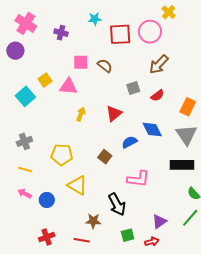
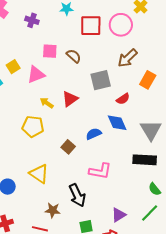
pink triangle: (68, 86) -> (36, 75), turned -30
gray square: (133, 88) -> (101, 80), size x1.5
red semicircle: (157, 95) -> (123, 99), moved
orange rectangle: (188, 107) -> (148, 80), moved
red triangle: (114, 113) -> (70, 99), moved
yellow arrow: (81, 114) -> (47, 103), turned -80
yellow pentagon: (62, 155) -> (33, 126), moved

